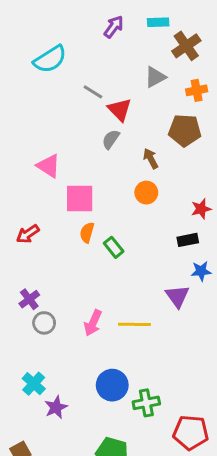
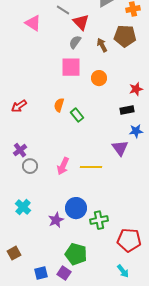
brown arrow: (151, 158) -> (102, 45), moved
pink triangle: (49, 166) -> (33, 23), moved
pink square: (80, 198) -> (71, 67), moved
purple star: (56, 407) -> (56, 220), moved

